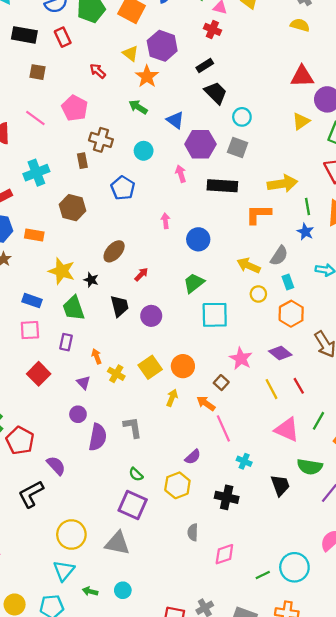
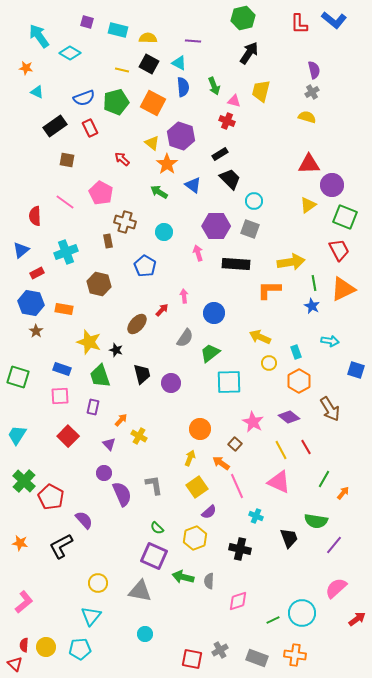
black rectangle: (24, 35) -> (55, 126), turned -45
blue triangle: (175, 120) -> (193, 185), moved
gray semicircle: (279, 256) -> (185, 338), moved
red arrow: (141, 274) -> (162, 310), moved
orange arrow: (97, 356) -> (121, 420), turned 64
yellow square: (150, 367) -> (197, 487), moved
pink triangle: (287, 430) -> (279, 482), moved
purple semicircle: (98, 437) -> (122, 494), turned -35
yellow circle: (71, 534) -> (98, 583), size x0.7
green arrow: (90, 591) -> (183, 577), moved, size x1.5

